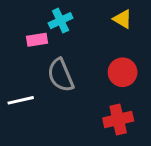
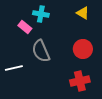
cyan cross: (61, 21) -> (41, 14), turned 35
pink rectangle: (37, 40) -> (25, 27), turned 48

